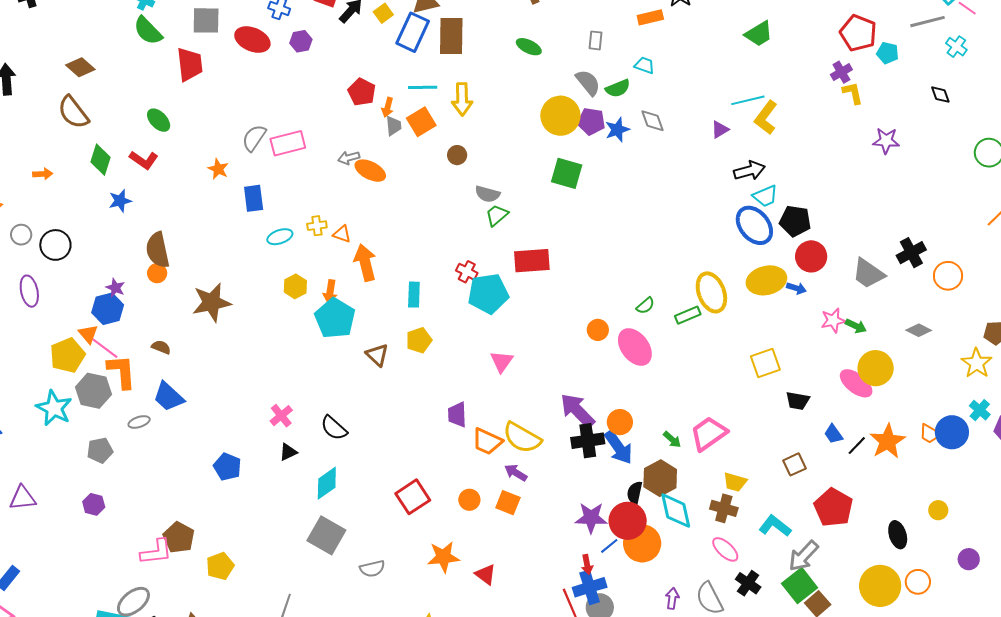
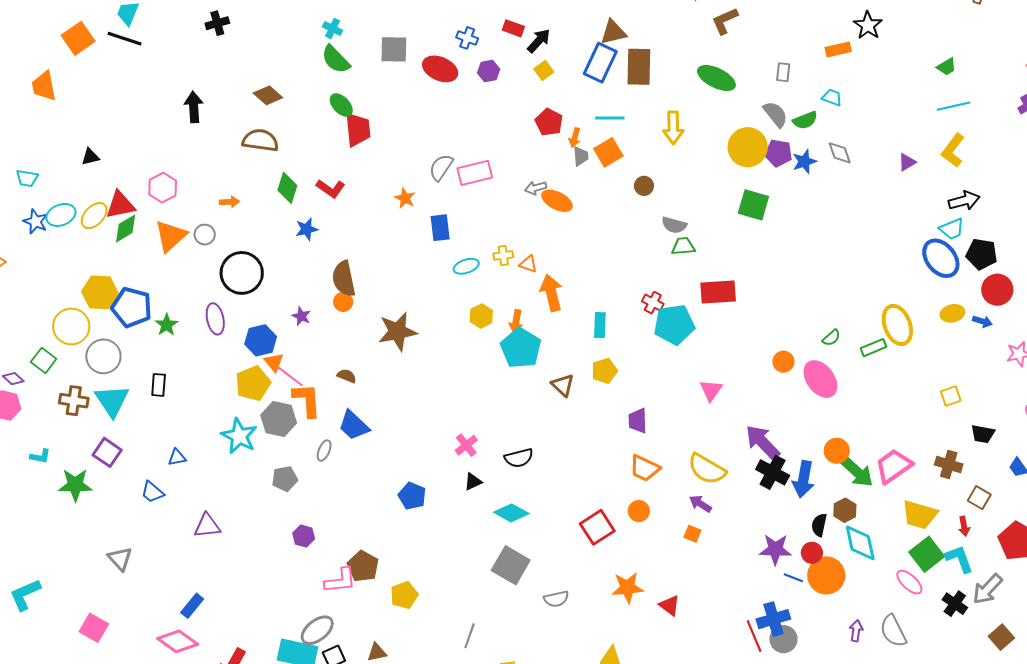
yellow square: (383, 13) -> (544, 70), moved
green trapezoid: (759, 34) -> (946, 67), size x0.7
green ellipse: (529, 47) -> (716, 78), size x1.5
red trapezoid: (190, 64) -> (358, 130), moved
yellow arrow: (462, 99) -> (673, 128), moved
cyan line: (748, 100) -> (954, 106), moved
brown semicircle: (73, 112) -> (260, 140), turned 135
green ellipse: (159, 120) -> (341, 105), moved
black arrow: (749, 171) -> (964, 201), moved
green trapezoid: (497, 215) -> (683, 246), turned 35
gray circle: (21, 235) -> (205, 235), moved
black circle: (55, 245) -> (242, 273), size x1.4
yellow ellipse: (766, 280) -> (952, 313), size x0.6
blue hexagon: (108, 309) -> (261, 340), moved
pink triangle: (502, 361) -> (711, 390), moved
yellow square: (765, 363) -> (951, 396), size x0.7
purple trapezoid: (457, 415) -> (638, 421), moved
gray ellipse: (139, 422) -> (324, 451), turned -50
orange circle: (620, 422) -> (837, 451), moved
black semicircle: (334, 428) -> (519, 458), turned -56
green arrow: (672, 440) -> (857, 472), size x1.8
black cross: (588, 441) -> (773, 472), turned 36
orange trapezoid: (487, 442) -> (645, 468), moved
blue arrow: (619, 447) -> (803, 479), turned 45
brown square: (794, 464) -> (979, 498), turned -35
brown hexagon: (660, 478) -> (845, 510), size x0.7
yellow trapezoid: (735, 482) -> (920, 515), size x1.5
cyan diamond: (327, 483) -> (511, 513), turned 64
orange circle: (469, 500) -> (639, 511), moved
orange square: (508, 503) -> (692, 534), size x0.7
purple hexagon: (94, 504) -> (304, 536), moved
brown cross: (724, 508) -> (949, 465), moved
red circle: (628, 521) -> (812, 553), size x0.6
cyan L-shape: (775, 526) -> (959, 559), turned 32
blue line: (609, 546) -> (793, 578), turned 60
red arrow: (587, 564) -> (964, 526), moved
black cross: (748, 583) -> (955, 604), moved
green square: (800, 586) -> (927, 554), moved

